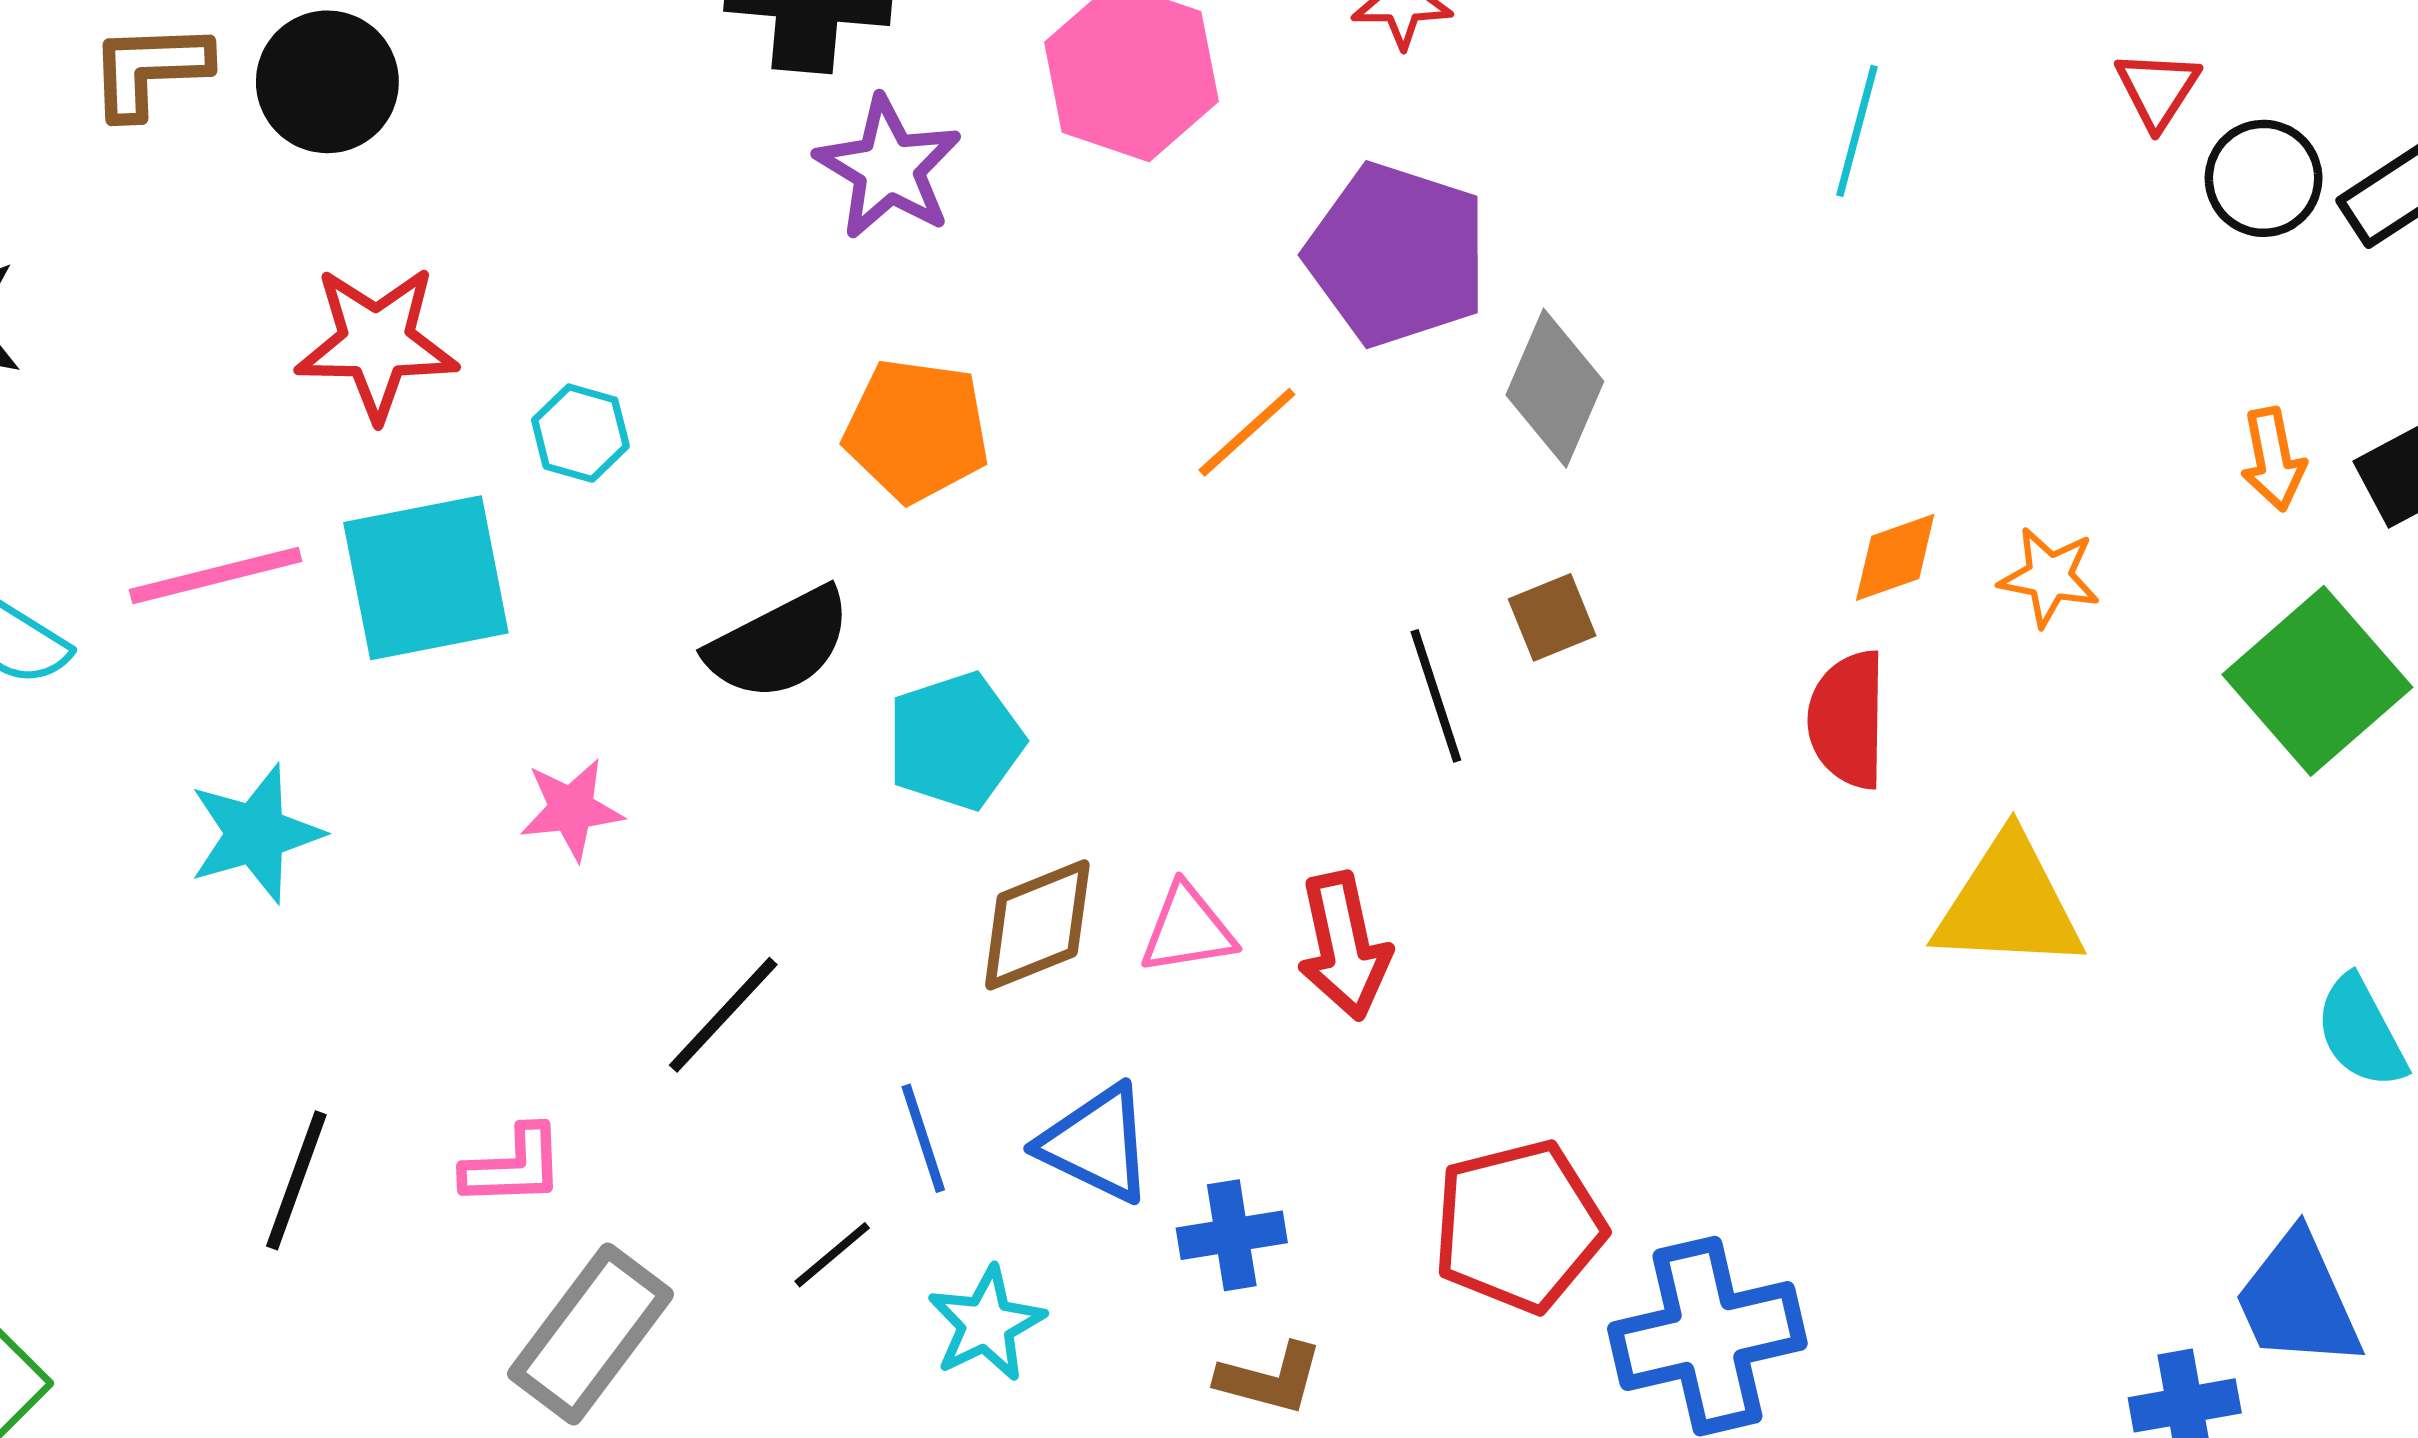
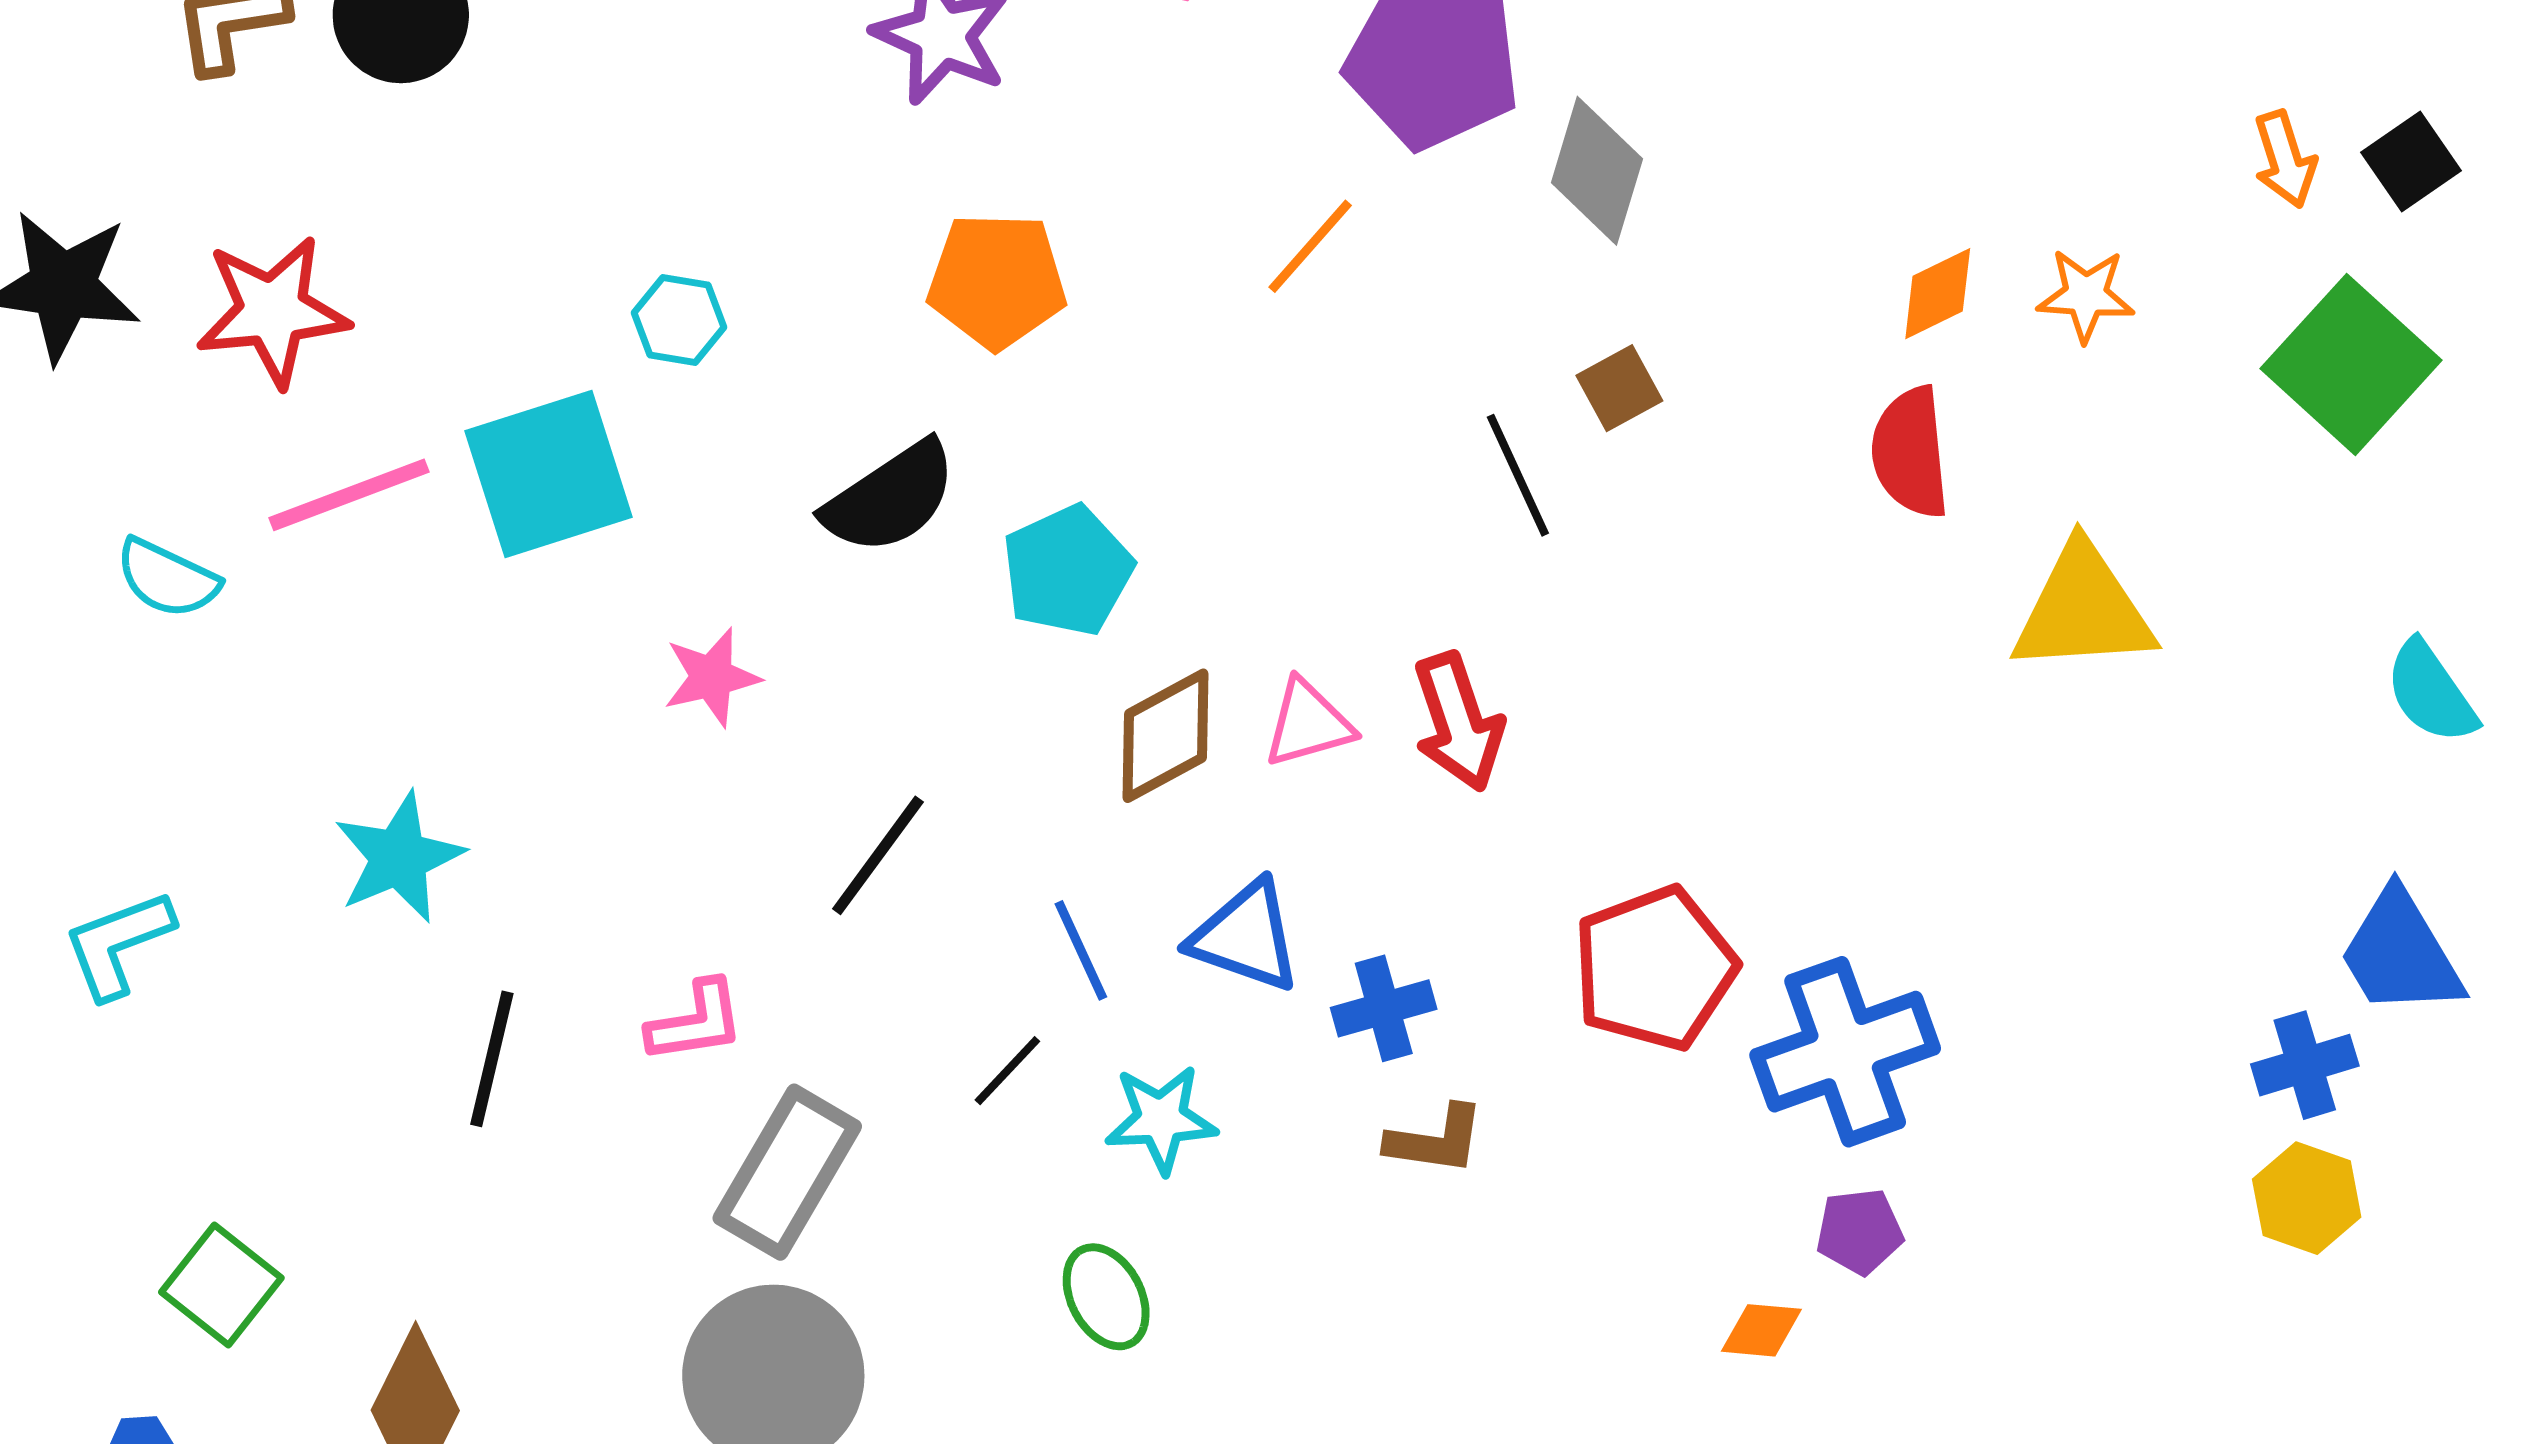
red star: (377, 343) -> (273, 311), moved
cyan star: (256, 834) -> (399, 858), moved
cyan star: (986, 1324) -> (1161, 1119), turned 30

